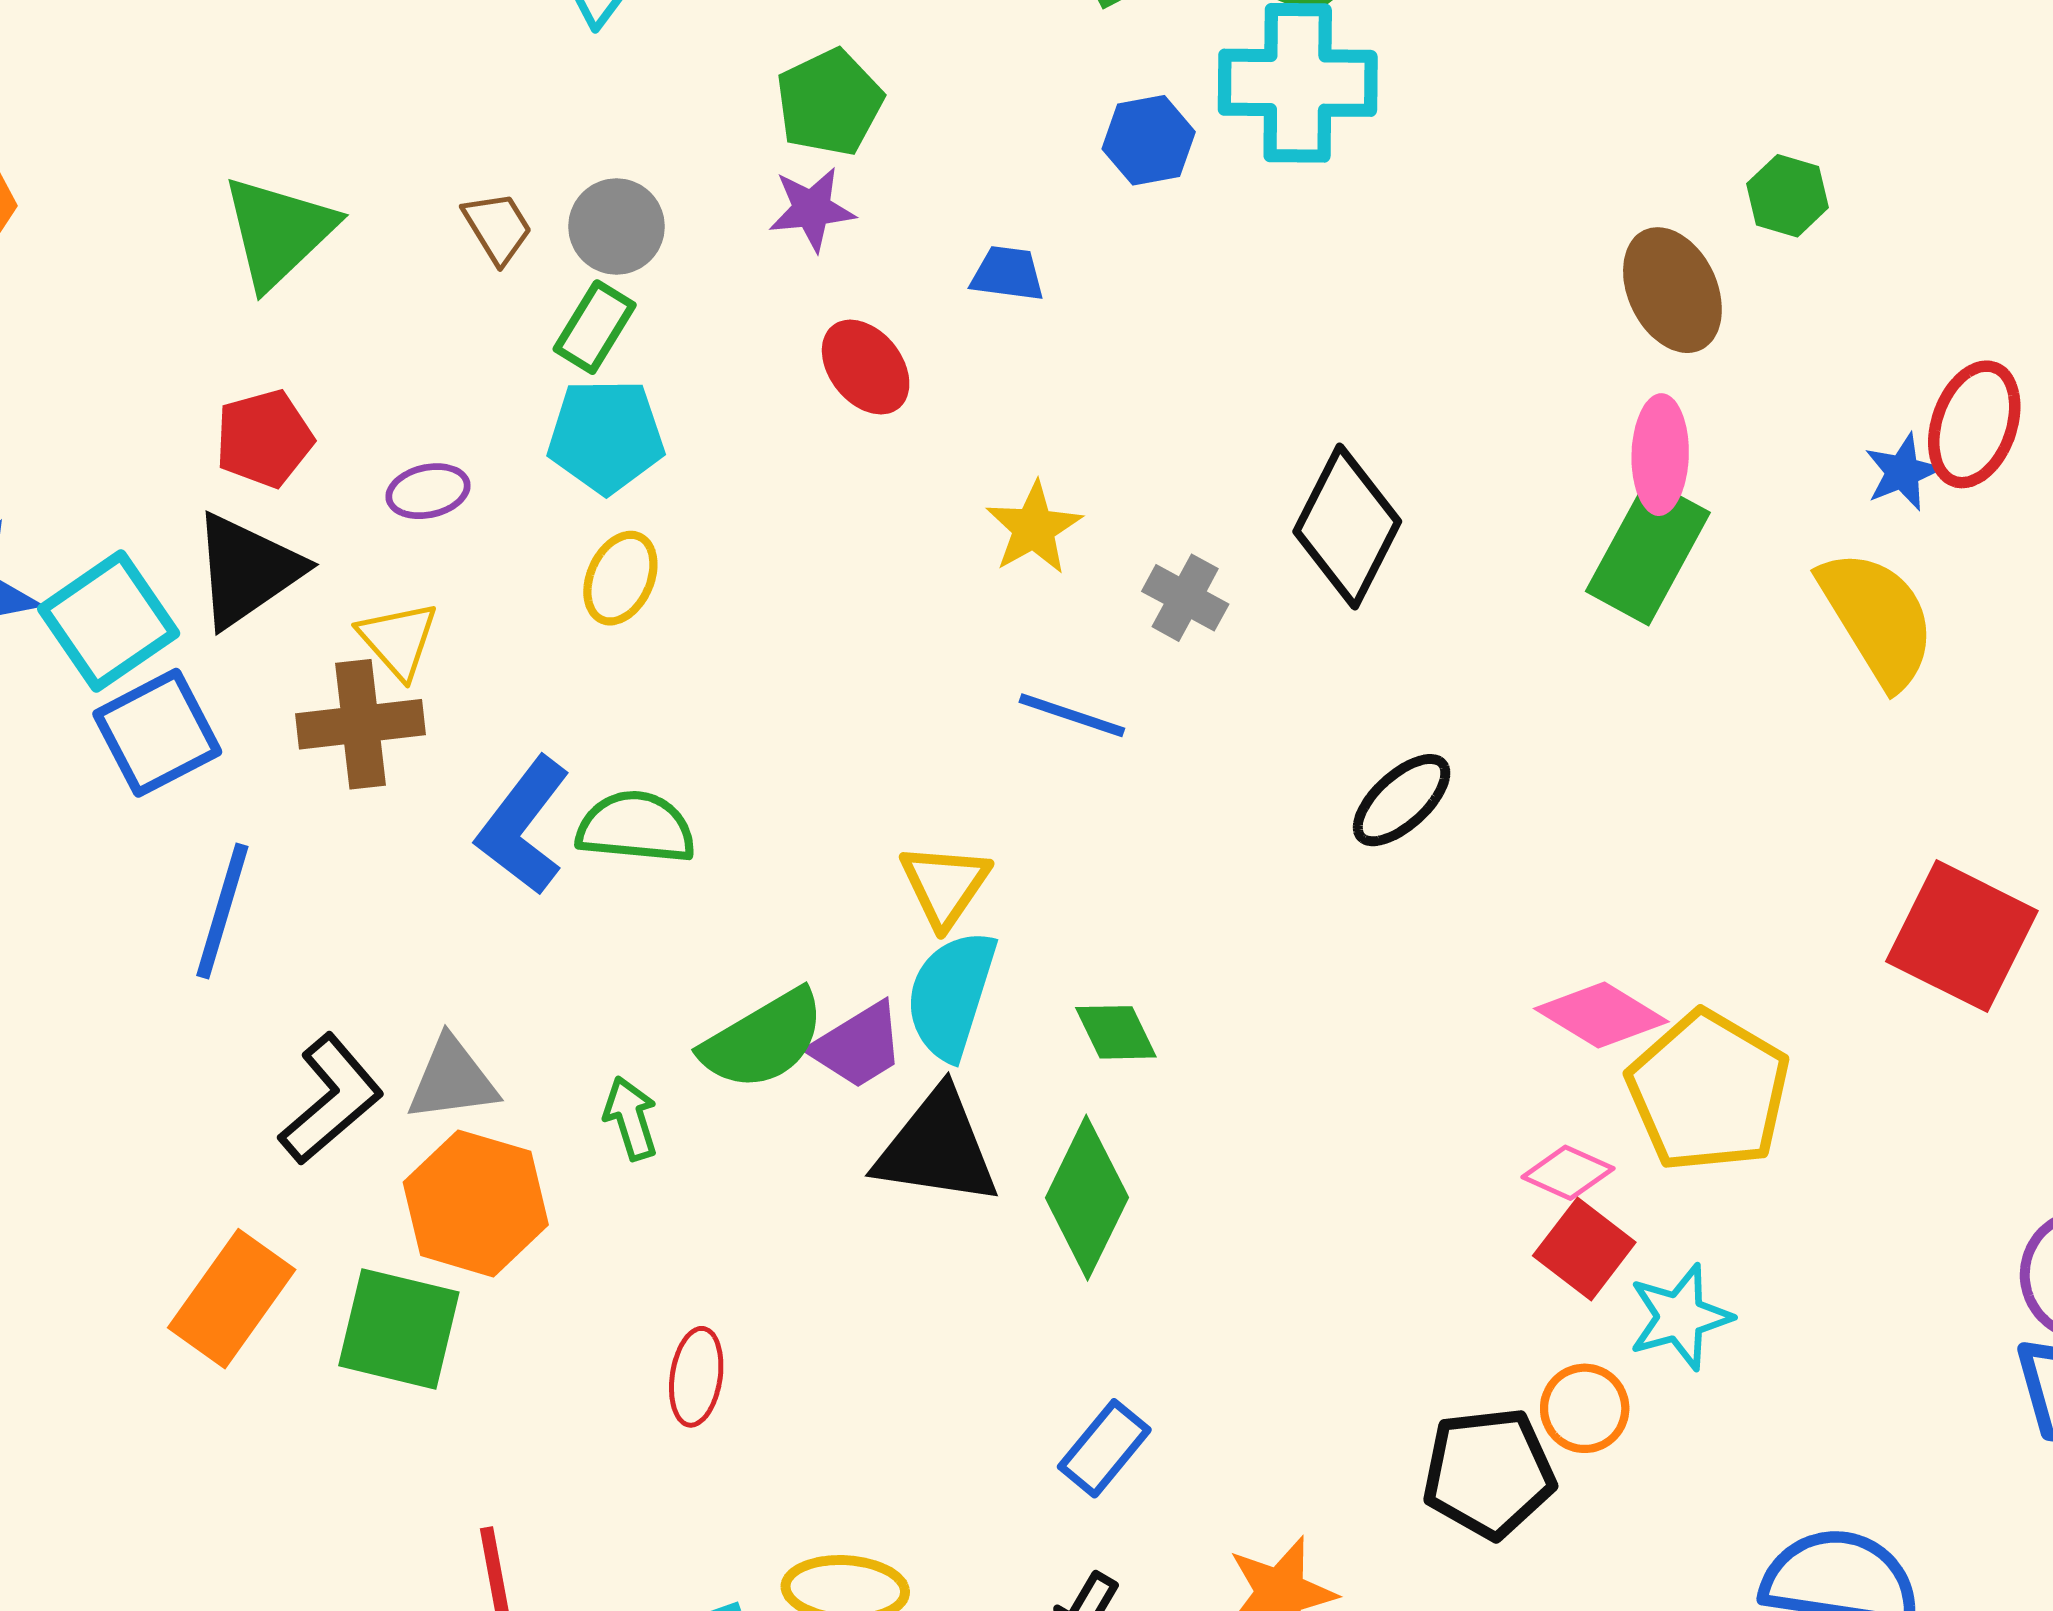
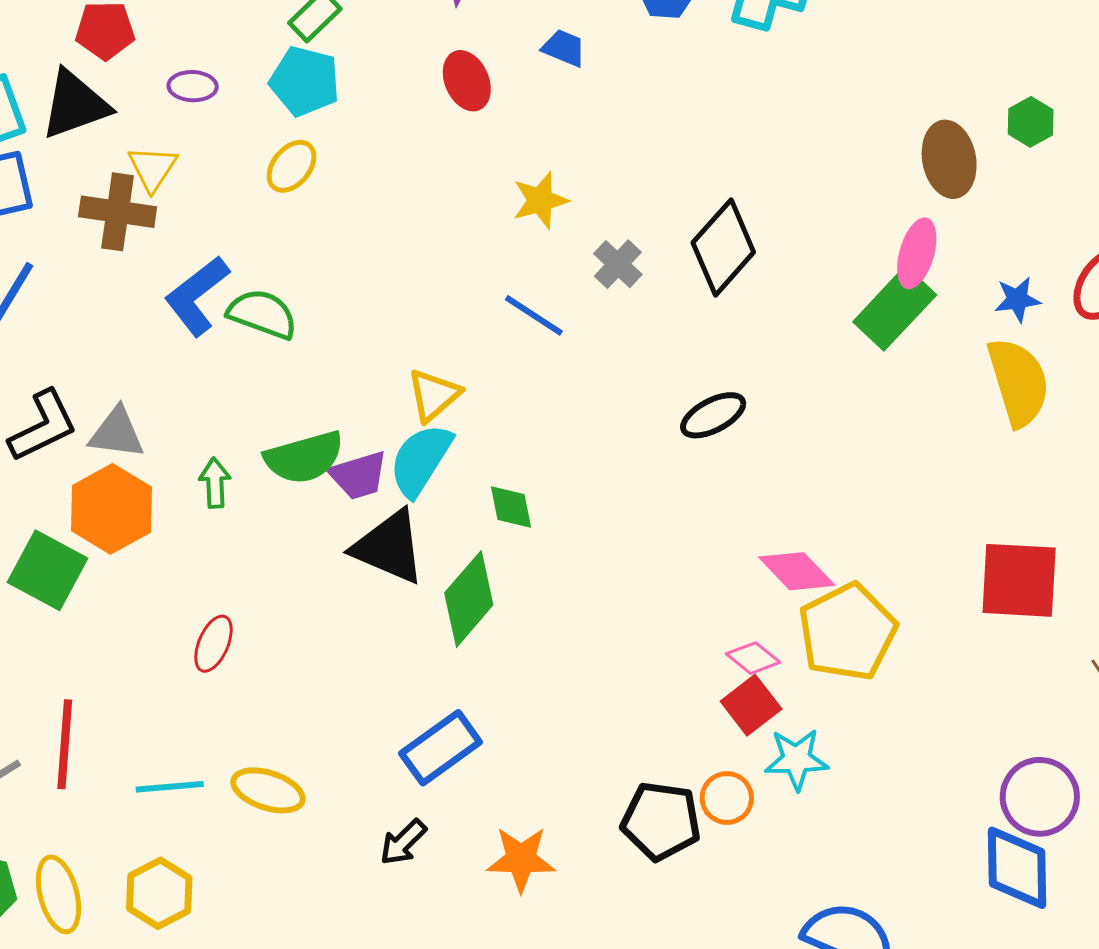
blue star: (1903, 472) -> (1017, 299), moved
red square: (1962, 936) -> (1019, 580), turned -38
blue rectangle: (1104, 1448) -> (441, 748), size x1.4

